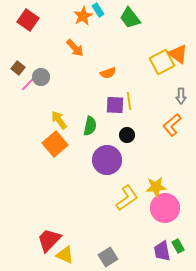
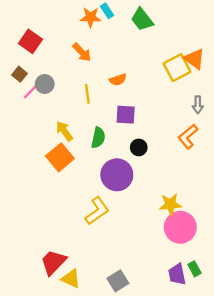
orange star: (83, 16) -> (91, 17), turned 30
red square: (28, 20) -> (30, 41), moved
yellow line: (129, 101) -> (87, 94), moved
yellow L-shape: (127, 198) -> (97, 211), moved

